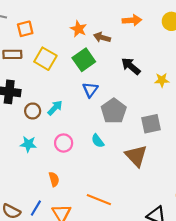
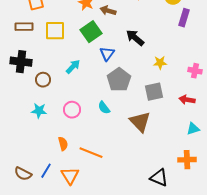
yellow square: (45, 59) -> (55, 31), turned -30
yellow star: (162, 80) -> (160, 63), moved
blue triangle: (90, 90) -> (107, 54), moved
cyan arrow: (55, 108) -> (73, 67), moved
orange line: (99, 200) -> (91, 153), moved

